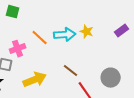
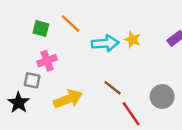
green square: (13, 12) -> (41, 28), moved
orange line: (40, 38) -> (71, 24), moved

